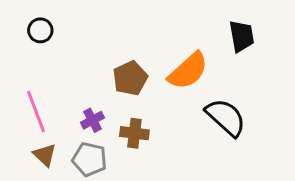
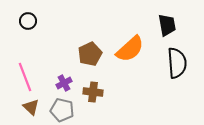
black semicircle: (226, 117) -> (177, 63), moved, turned 44

